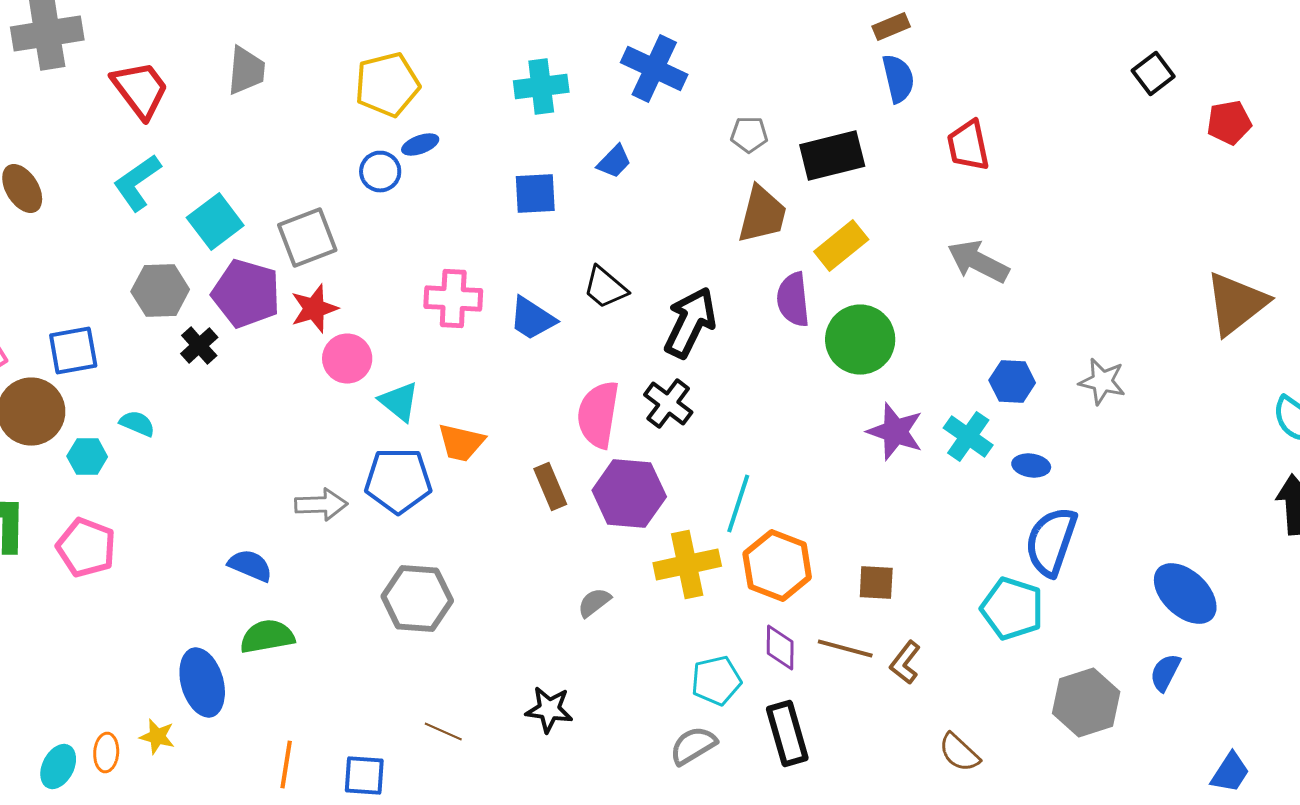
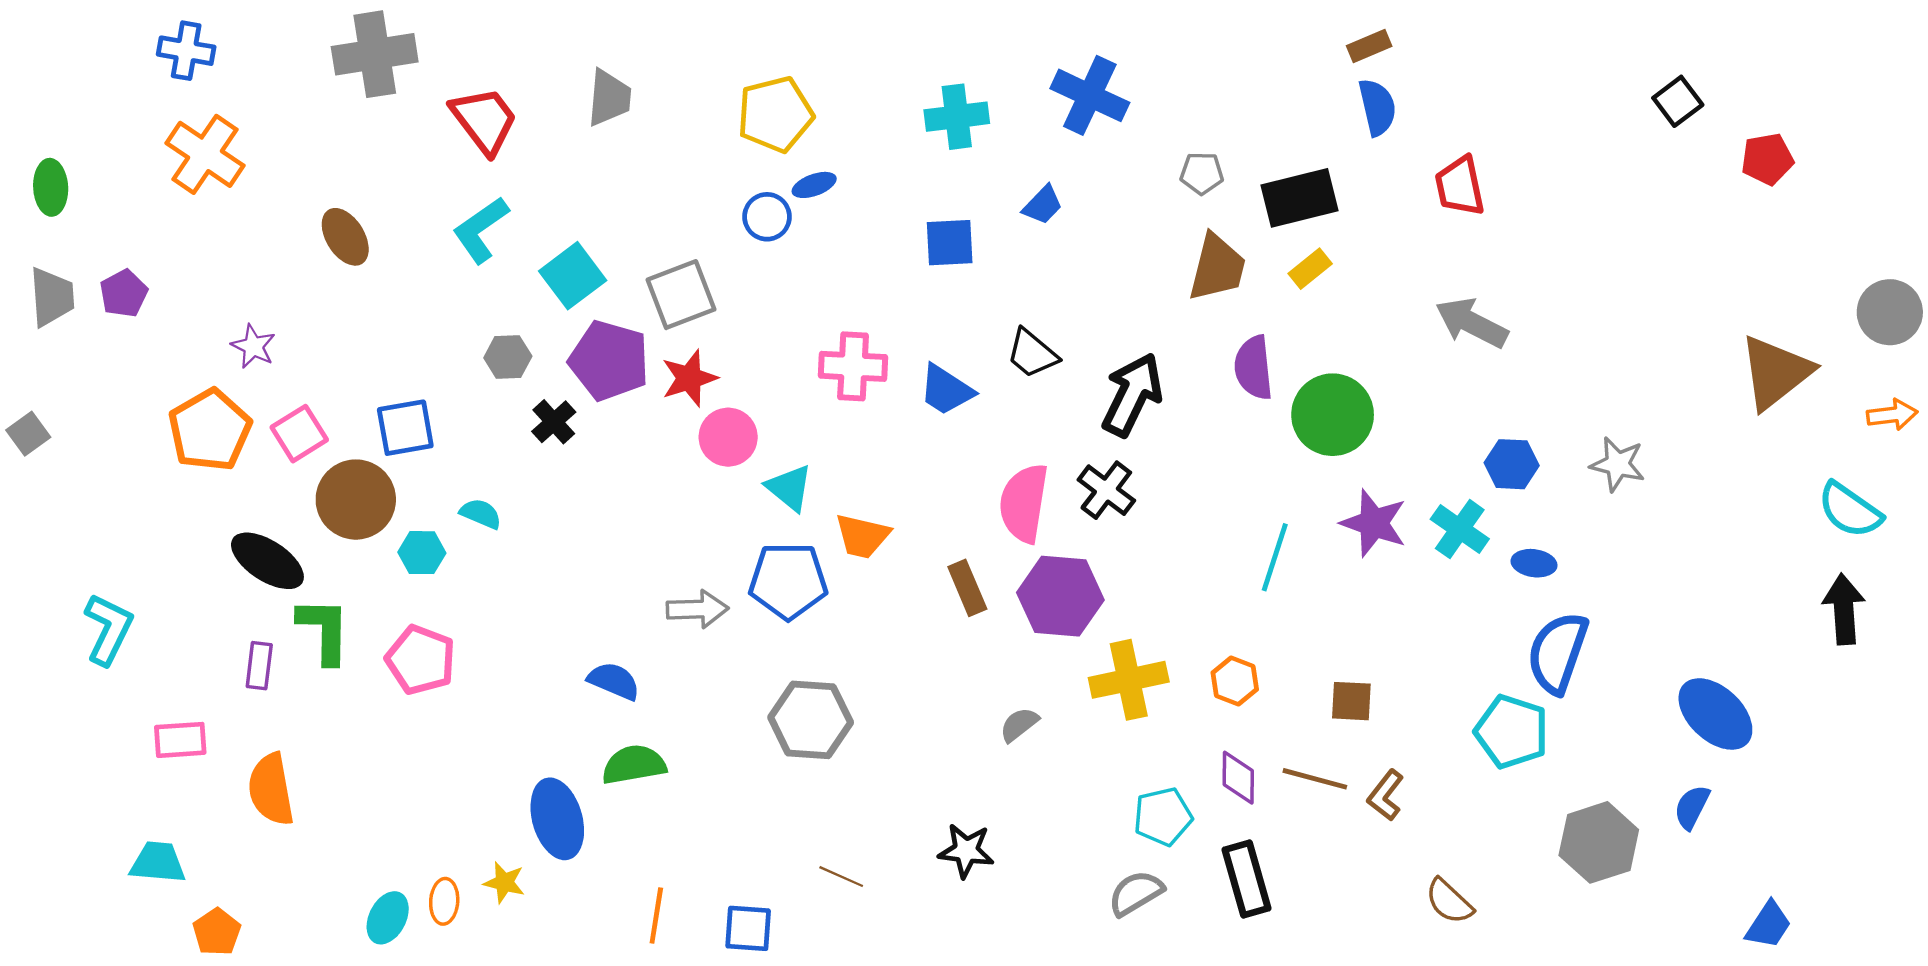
yellow rectangle: (841, 246) -> (1310, 269), moved, size x0.7
gray hexagon: (160, 290) -> (508, 357), size x0.7
cyan line: (738, 504) -> (1275, 557), moved
orange hexagon: (777, 566) -> (1235, 681), size x0.6

